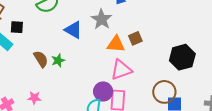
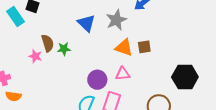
pink triangle: (121, 70) -> (123, 74), size x0.7
purple circle: (103, 91) -> (97, 80), moved
pink star: (34, 98) -> (35, 56), moved

